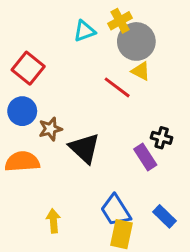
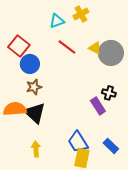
gray circle: (136, 41) -> (111, 53), moved
red line: (117, 87) -> (67, 47), moved
blue circle: (22, 111) -> (30, 64), moved
black triangle: (84, 148) -> (35, 113), moved

